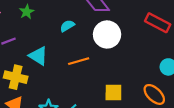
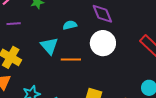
cyan triangle: (38, 56) -> (49, 46), moved

